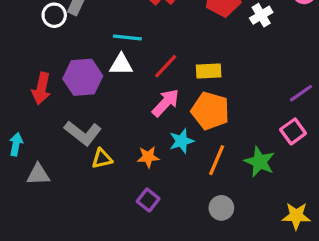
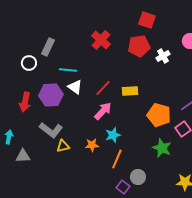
white circle: (54, 15) -> (29, 63), moved
cyan line: (127, 37) -> (68, 70), moved
white triangle: (121, 65) -> (75, 87), turned 35
orange pentagon: (210, 111) -> (159, 115), moved
orange line: (217, 160) -> (117, 159), moved
purple square: (148, 200) -> (123, 187), moved

